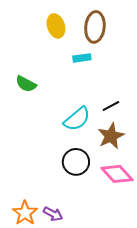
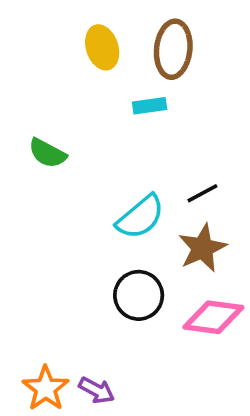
pink diamond: (117, 174) -> (213, 317), turned -40

